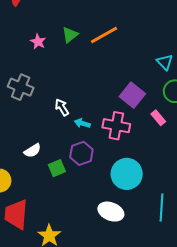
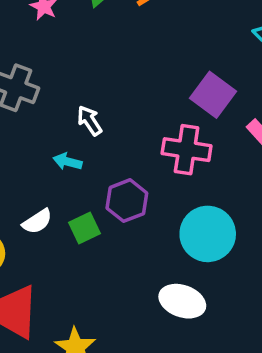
cyan arrow: (82, 123) -> (68, 162), moved
white semicircle: (32, 151) -> (37, 221), moved

